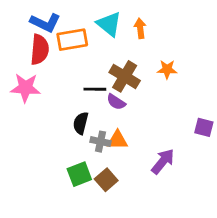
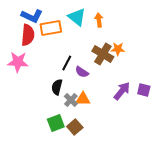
brown cross: (125, 76) -> (103, 54), moved
black line: (95, 89) -> (67, 63), turned -63
gray cross: (101, 142) -> (71, 100), turned 32
purple arrow: (163, 161) -> (122, 91), moved

